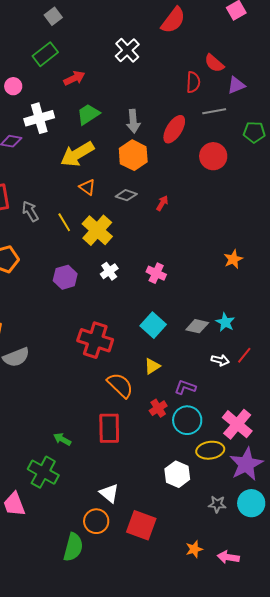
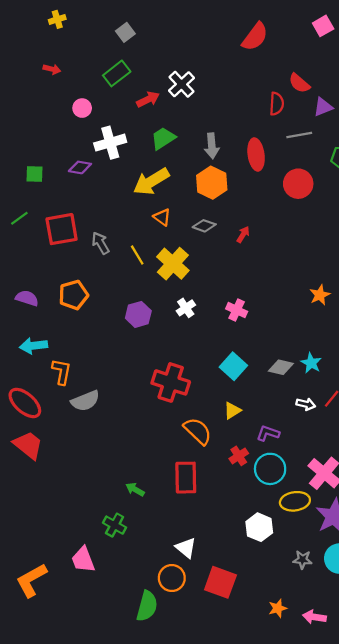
white cross: (127, 50) -> (182, 84), moved
red ellipse: (174, 129) -> (256, 154), turned -40
green cross: (43, 472) -> (115, 525), size x0.7

